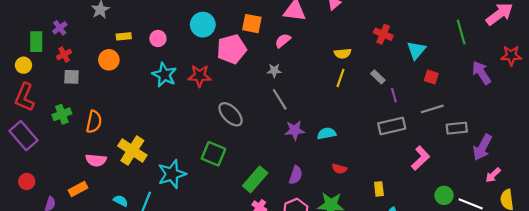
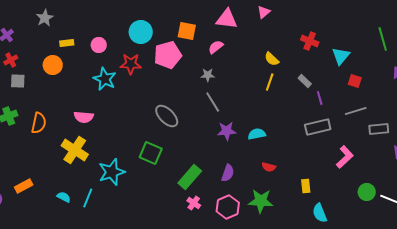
yellow semicircle: (343, 53) -> (272, 59), turned 49
red star: (200, 76) -> (131, 64), moved
pink semicircle: (96, 160) -> (84, 117), moved

